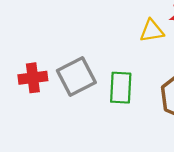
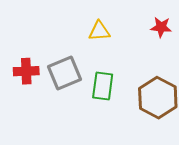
yellow triangle: (152, 31) -> (99, 31), moved

